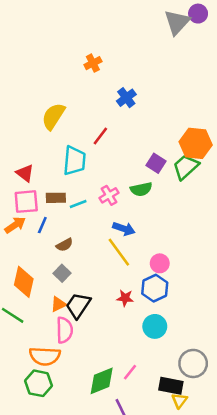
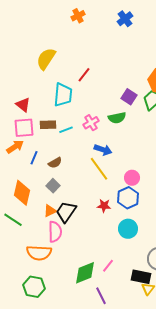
blue cross: (126, 98) -> (125, 19), moved
blue line: (42, 225) -> (34, 158), moved
green hexagon: (39, 383) -> (34, 287), moved

